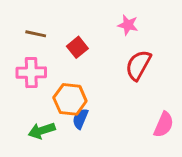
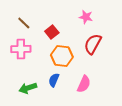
brown line: (36, 34) -> (24, 23), turned 32
orange hexagon: (70, 99) -> (62, 56), moved
pink semicircle: (164, 125) -> (84, 84), moved

